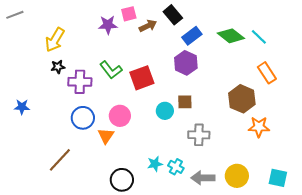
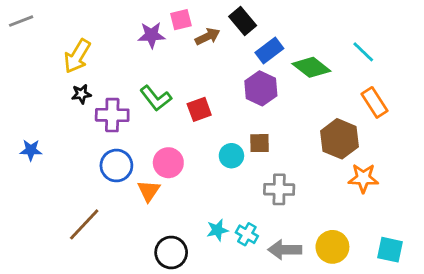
green diamond: (231, 36) -> (311, 67), moved
red square: (142, 78) -> (199, 109), size x0.7

